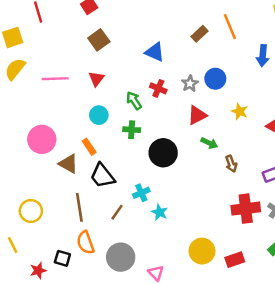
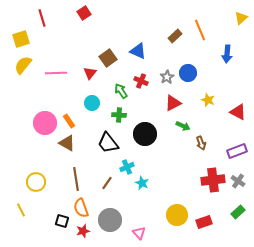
brown square: (99, 40) -> (108, 58), moved
orange rectangle: (89, 147) -> (69, 121), moved
black trapezoid: (102, 176) -> (108, 143), moved
red star: (38, 270) -> (83, 231), moved

